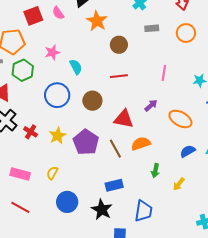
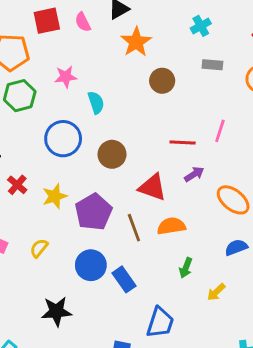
red line: (119, 76) -> (183, 143), moved
blue rectangle: (114, 185) -> (124, 279), turned 60
blue circle: (67, 202) -> (91, 265), moved
black star: (102, 210) -> (56, 311), moved, turned 30

